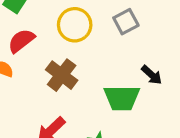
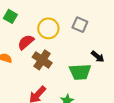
gray square: (126, 22) -> (80, 25), turned -35
red semicircle: (21, 41) -> (26, 42), moved

